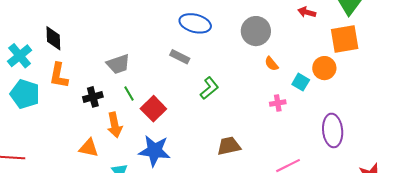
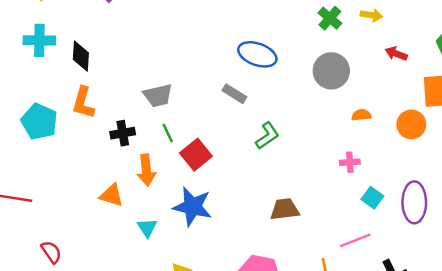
cyan cross: (20, 56) -> (39, 40), moved, turned 35
orange semicircle: (271, 64) -> (361, 115), moved, turned 119
cyan square: (301, 82) -> (372, 198), moved

